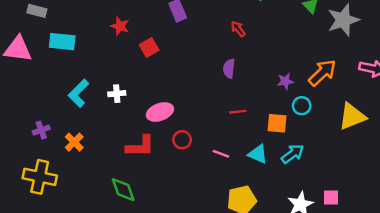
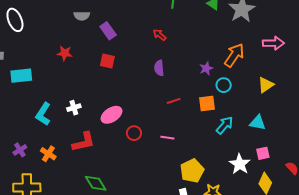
red square: (149, 47) -> (107, 61), moved, turned -35
yellow triangle: (352, 116) -> (266, 85), size x0.7
red L-shape: (140, 146) -> (84, 142), moved
cyan triangle: (258, 154) -> (258, 123), moved

